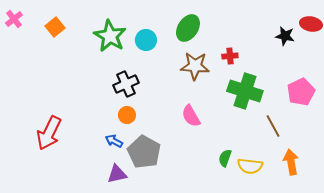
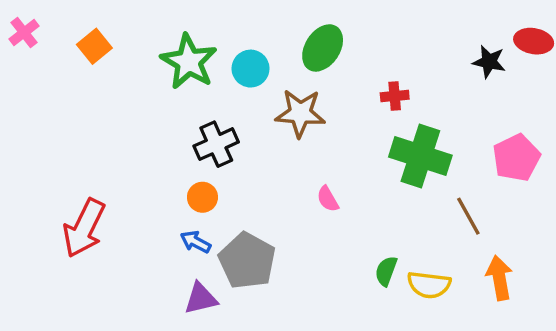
brown star: (195, 66) -> (300, 113), moved
orange circle: (127, 115) -> (202, 197), moved
pink semicircle: (191, 116) -> (328, 199), size x0.7

